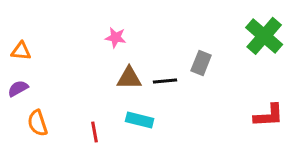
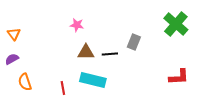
orange triangle: (21, 51) -> (14, 34), turned 48
cyan rectangle: (140, 120) -> (93, 80), size x1.4

